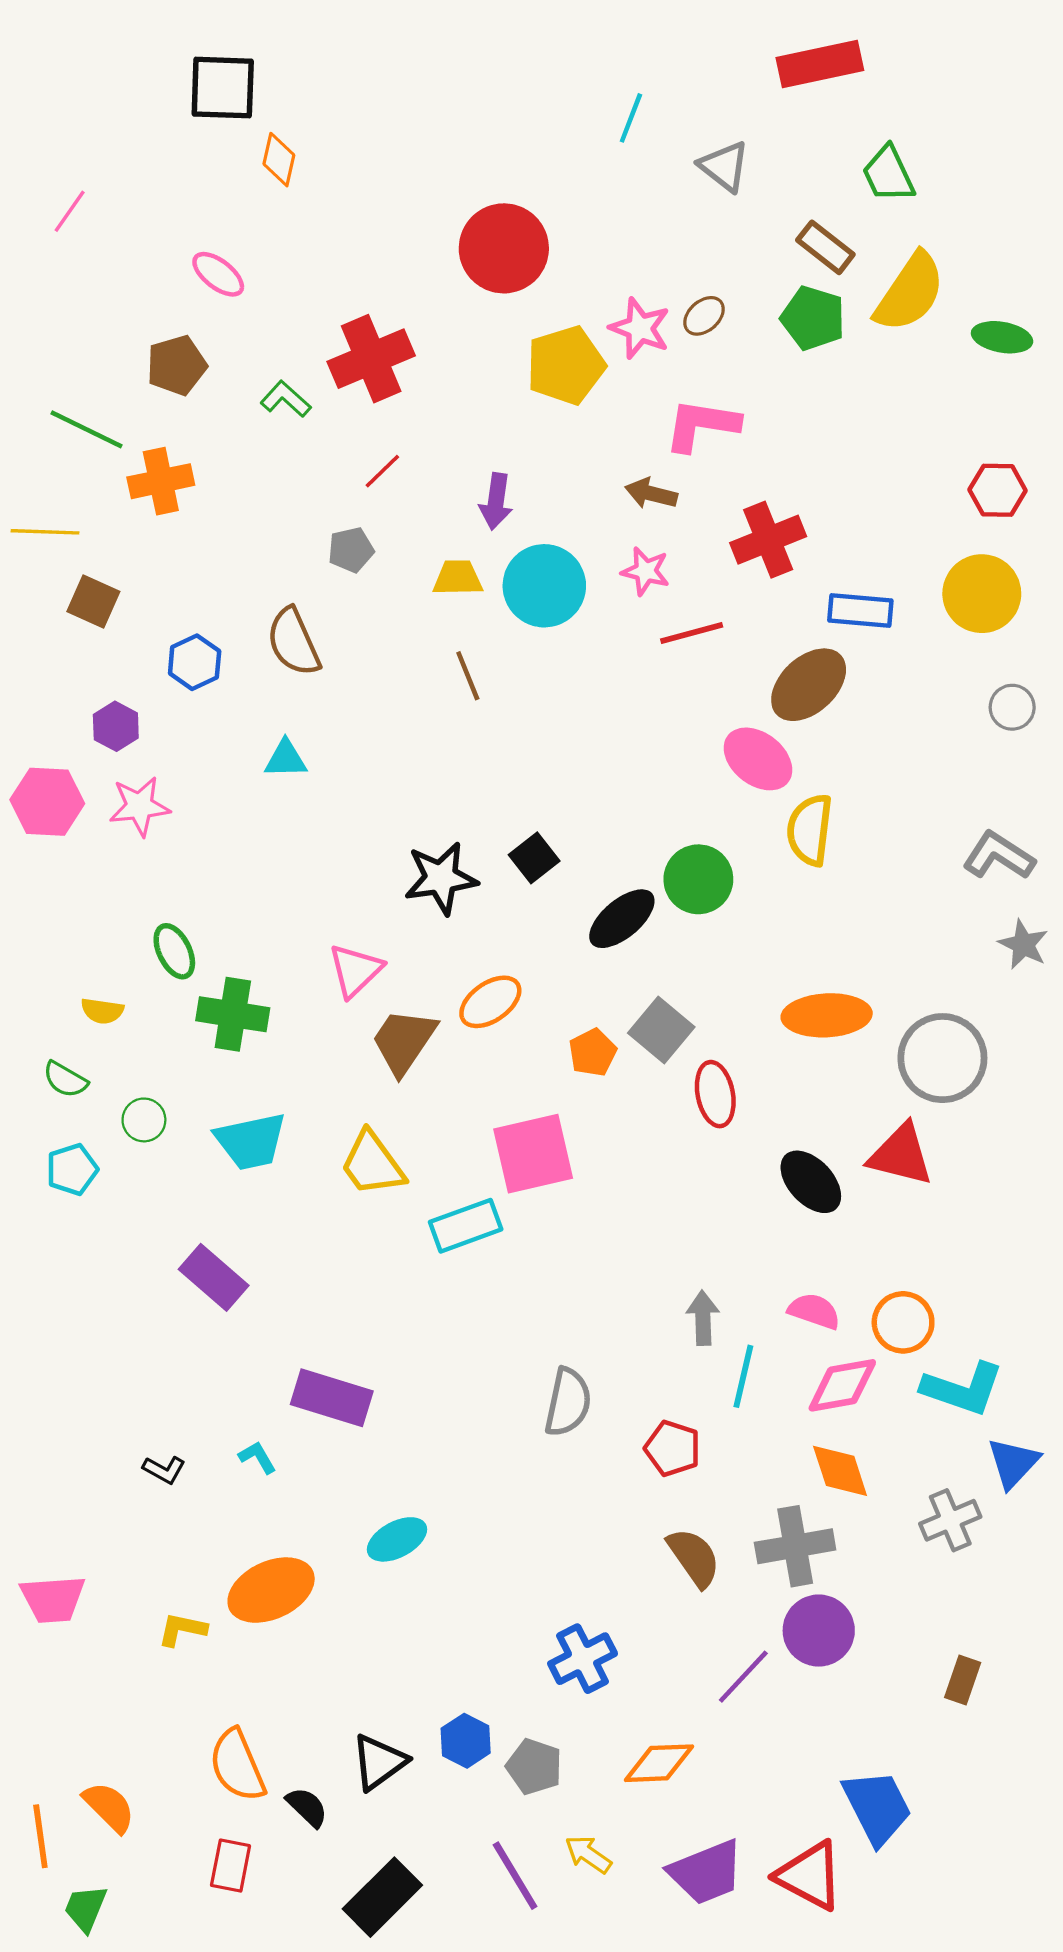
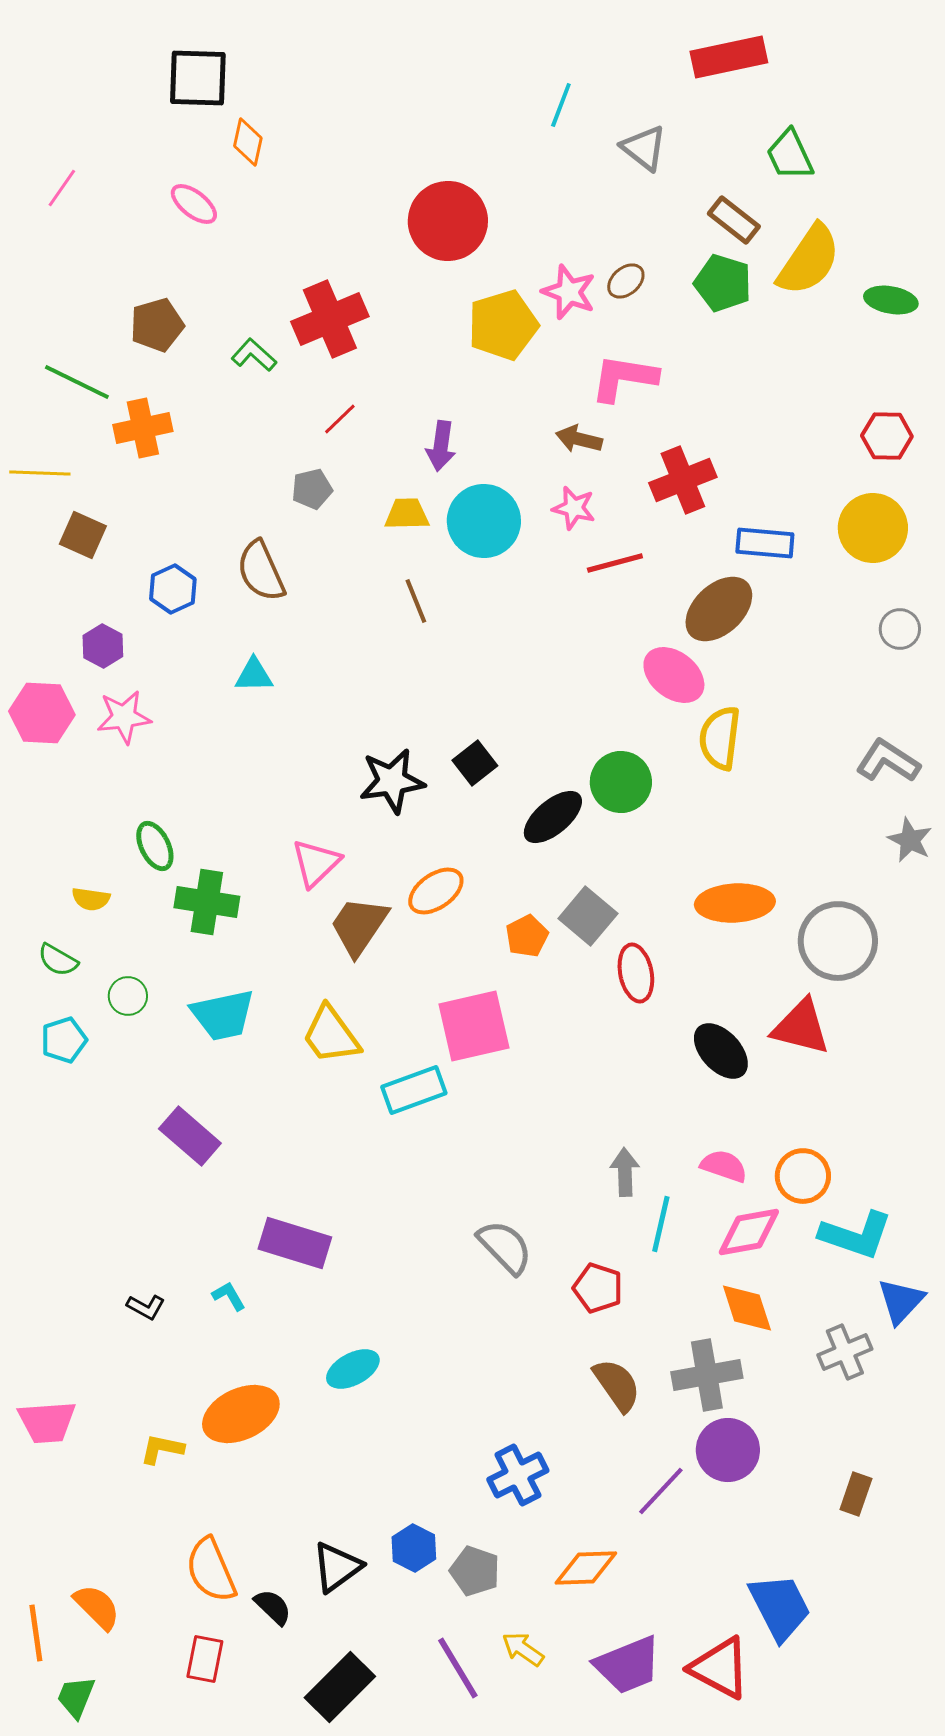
pink ellipse: (218, 274) -> (194, 204), moved
gray semicircle: (568, 1402) -> (505, 1247), turned -56

